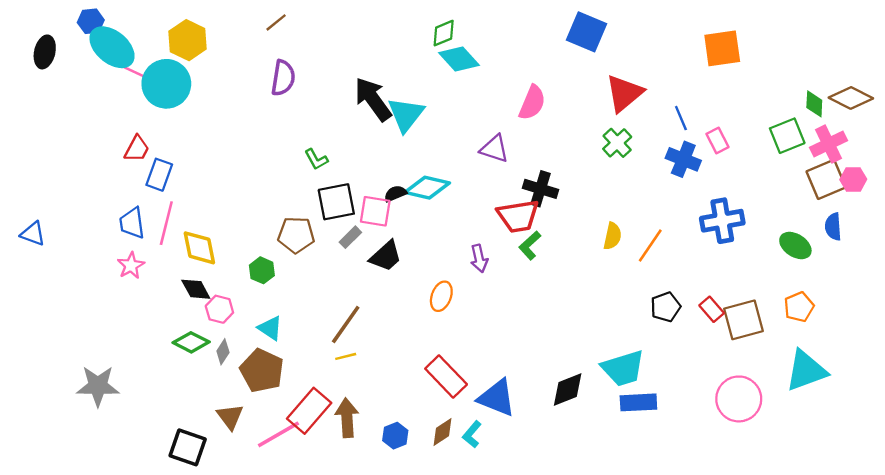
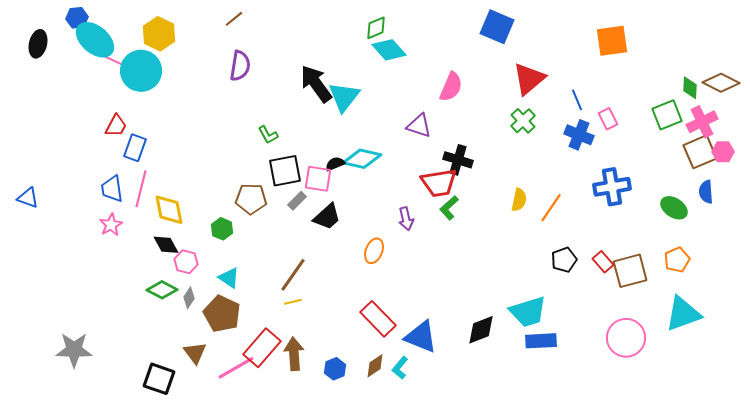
gray star: (98, 386) -> (74, 350), moved

